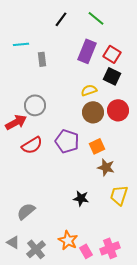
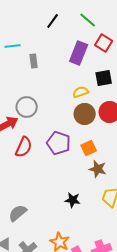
red square: (112, 54) -> (104, 43), moved
black square: (112, 76) -> (104, 78), turned -36
red semicircle: (32, 145) -> (24, 147), turned -35

